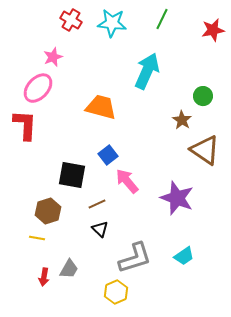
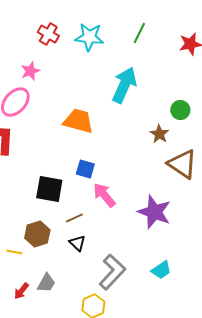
blue square: (108, 155) -> (85, 169), turned -36
brown hexagon: (48, 211) -> (37, 234), moved
gray L-shape: (135, 258) -> (112, 272), turned -30
red arrow: (44, 277) -> (21, 291), turned 30

